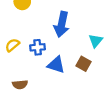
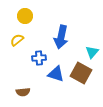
yellow semicircle: (12, 45) -> (17, 40), moved
brown square: (84, 64) -> (81, 73), size x1.5

